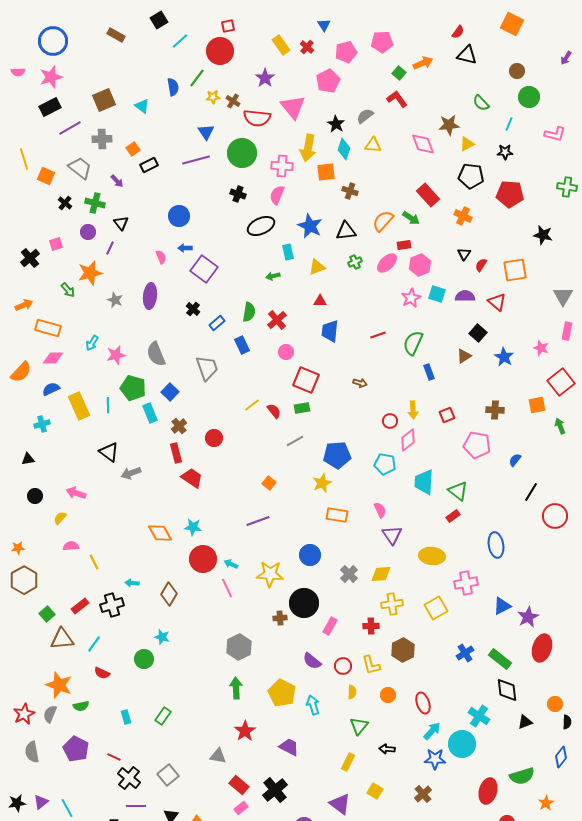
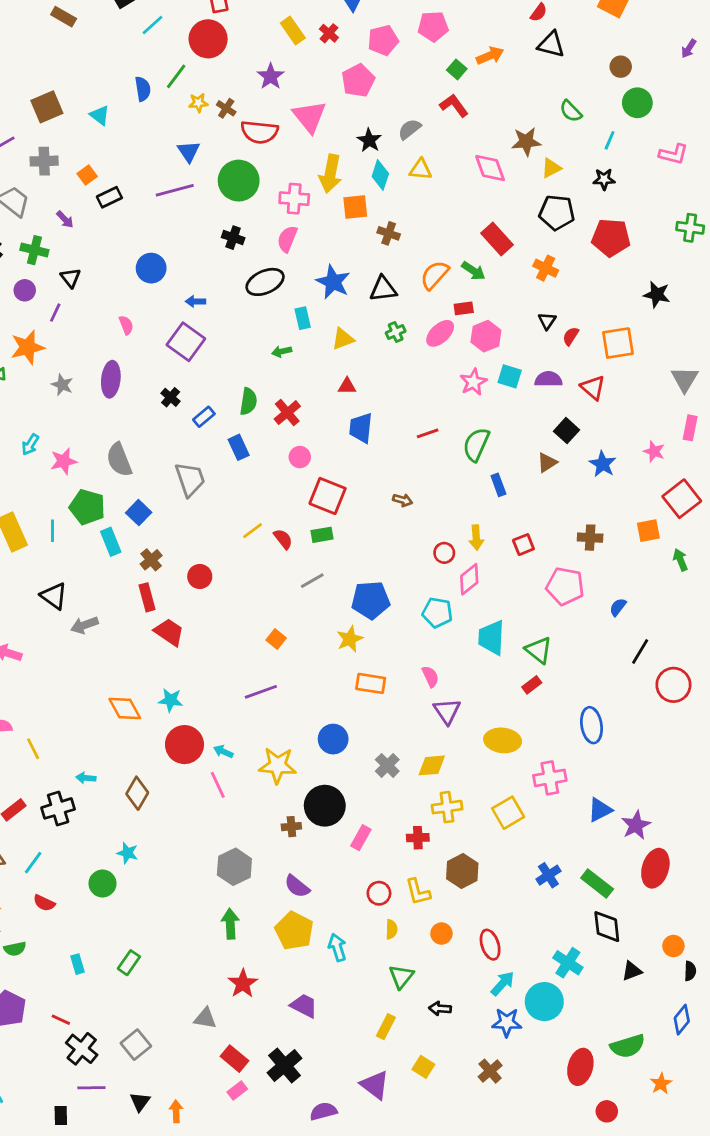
blue arrow: (185, 248) -> (196, 301), moved
purple semicircle: (312, 661) -> (297, 886), moved

